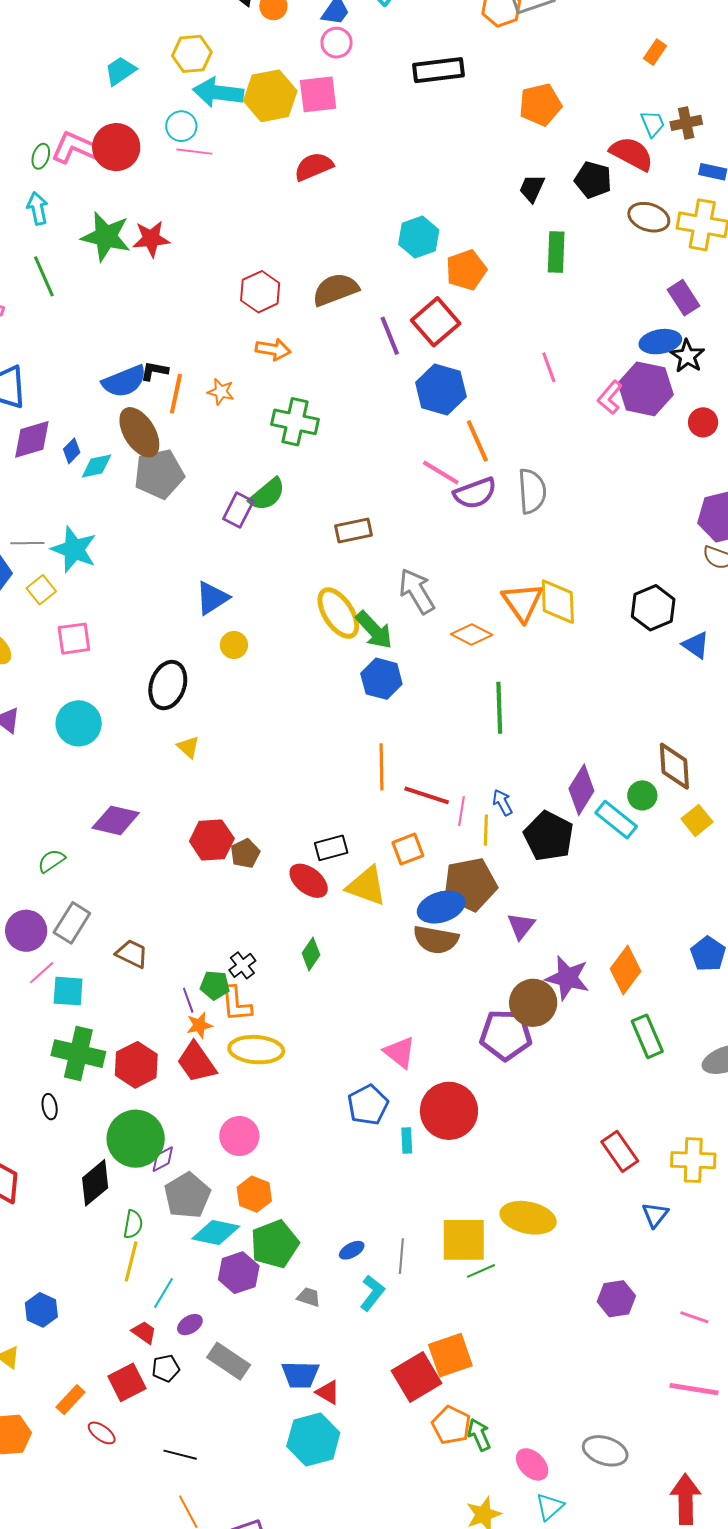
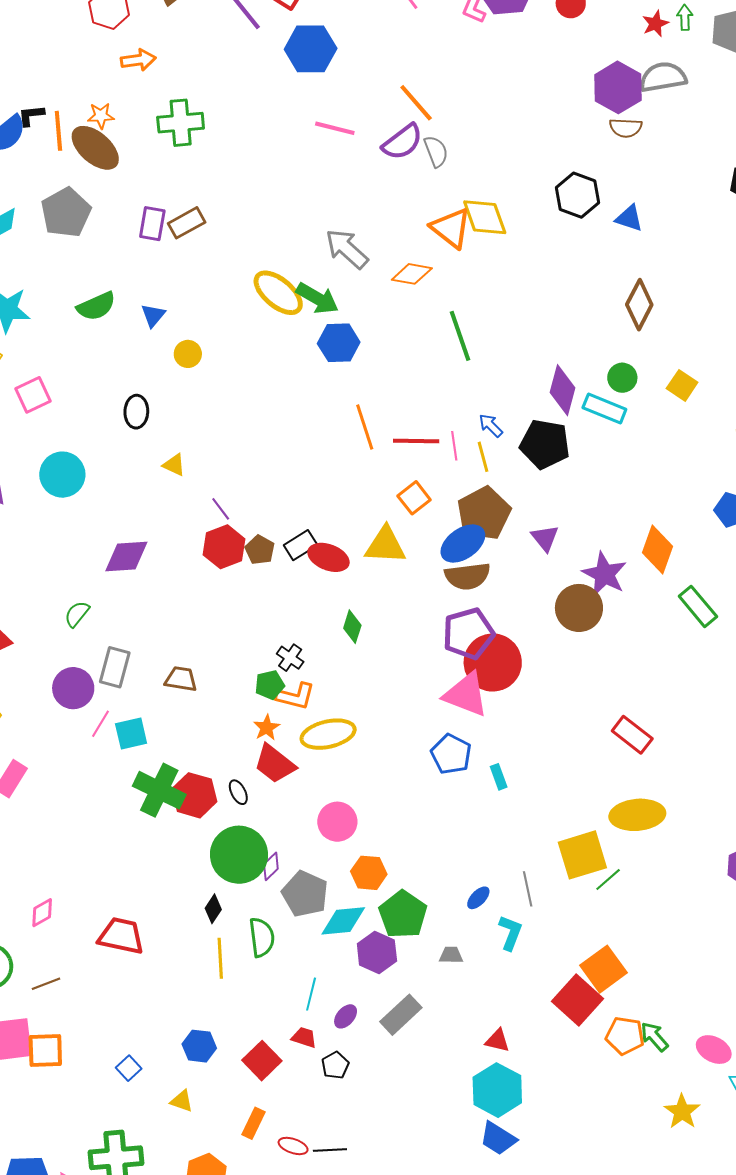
brown ellipse: (139, 432) -> (95, 148), moved
orange line: (477, 441) -> (416, 103), moved
gray semicircle: (532, 491) -> (436, 151), moved, size x0.7
purple semicircle: (475, 493) -> (402, 142), moved
green semicircle: (267, 494) -> (96, 306), moved, turned 33
brown rectangle: (354, 530) -> (187, 223), moved
blue triangle: (212, 598) -> (153, 315), size x0.7
black ellipse: (168, 685) -> (136, 412), size x0.7
brown diamond: (674, 766) -> (639, 305), moved, turned 48
black rectangle: (331, 848) -> (301, 545), moved
purple star: (567, 978) -> (605, 574), turned 30
purple line: (188, 1000) -> (221, 509), moved
orange L-shape: (236, 1004) -> (296, 696), turned -54
purple pentagon: (506, 1035) -> (468, 634), moved
pink triangle: (400, 1052) -> (466, 695), size x1.4
green cross: (78, 1054) -> (159, 790), turned 30
red hexagon: (136, 1065) -> (194, 795), moved
black ellipse: (50, 1107) -> (238, 792), moved
red circle: (449, 1111) -> (493, 663), moved
red rectangle: (620, 1151) -> (632, 735), moved
black diamond: (95, 1183) -> (213, 909), size x0.6
green semicircle: (133, 1224) -> (262, 937), size x1.4
yellow line: (131, 1261) -> (220, 958), moved
gray rectangle: (229, 1361) -> (401, 1015), moved, turned -60
blue trapezoid: (300, 1375) -> (498, 1138), moved, turned 48
red square: (127, 1382) -> (262, 1061), moved
black line: (180, 1455) -> (330, 1150), moved

